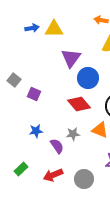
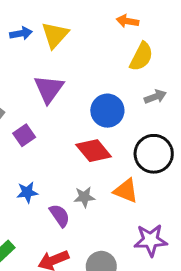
yellow triangle: (54, 29) -> (55, 35), turned -48
purple triangle: (71, 58) -> (49, 89), moved
purple square: (34, 94) -> (24, 135), turned 32

